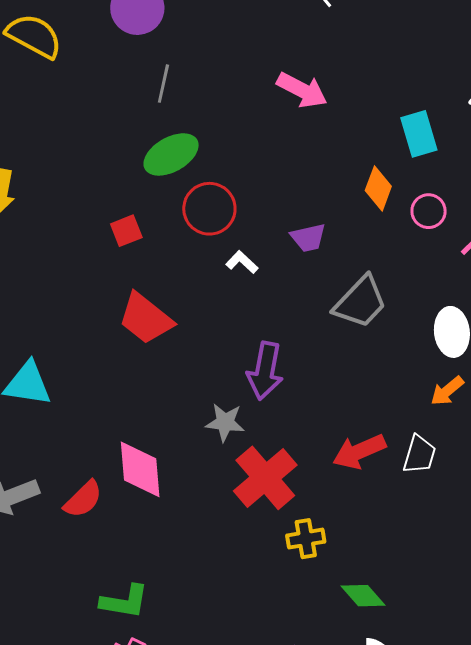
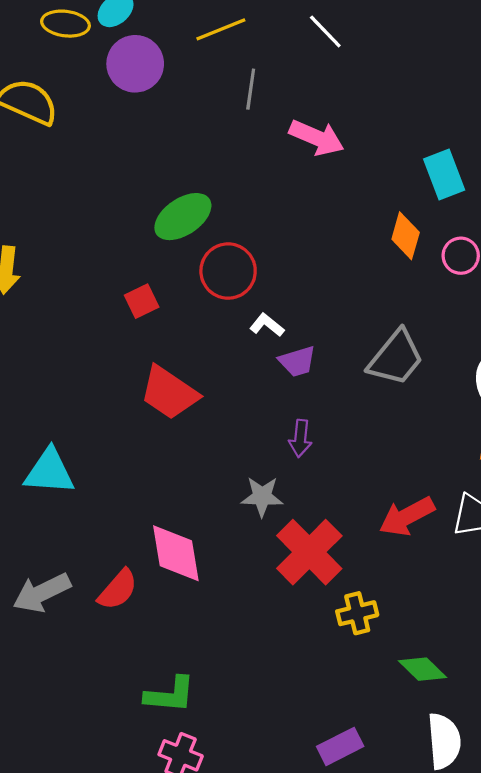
gray line: (163, 84) -> (251, 89), moved
purple trapezoid: (308, 238) -> (297, 361), moved
purple arrow: (265, 371) -> (300, 438), size x0.6

